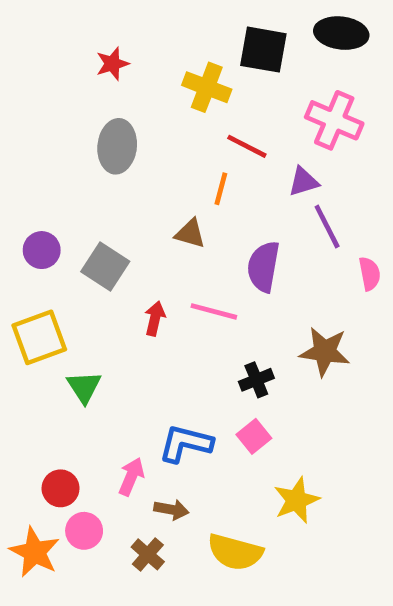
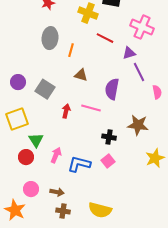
orange line: (221, 189) -> (71, 50), moved
black cross: (256, 380) -> (109, 137), turned 32
pink arrow: (131, 477) -> (56, 155), moved
red circle: (61, 488) -> (26, 157), moved
yellow star: (296, 500) -> (155, 158), moved
brown arrow: (171, 510) -> (57, 192), moved
pink circle: (84, 531) -> (31, 189), moved
brown cross: (148, 554) -> (63, 211), turned -32

